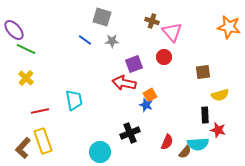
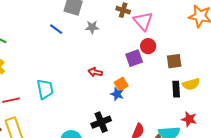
gray star: (112, 41) -> (92, 27), moved
red circle: (164, 57) -> (148, 46), moved
purple square: (134, 64) -> (134, 58), moved
red arrow: (124, 83) -> (95, 72), size x0.6
black rectangle: (205, 115) -> (176, 89), moved

